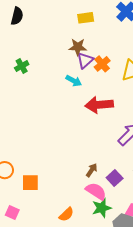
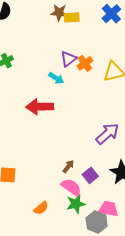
brown star: (78, 47) -> (59, 13), moved
red arrow: (99, 105) -> (40, 107), moved

